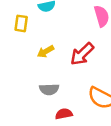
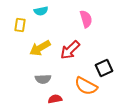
yellow arrow: (45, 52) -> (40, 48), size x1.5

